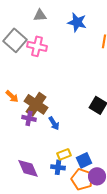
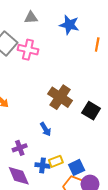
brown cross: (36, 104) -> (60, 97), moved
purple cross: (29, 118) -> (20, 148), moved, turned -32
blue cross: (58, 167) -> (42, 165), moved

